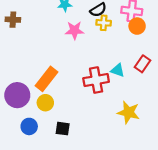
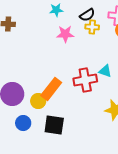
orange rectangle: (46, 79) -> (51, 89), moved
black square: (63, 129) -> (54, 125), size x1.5

